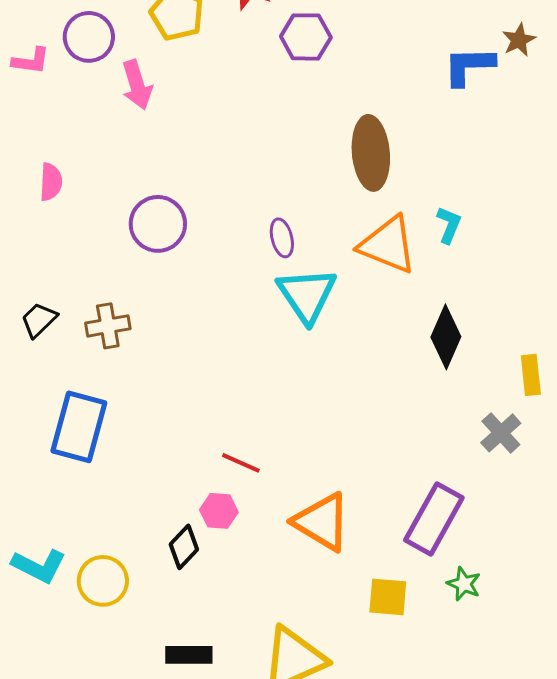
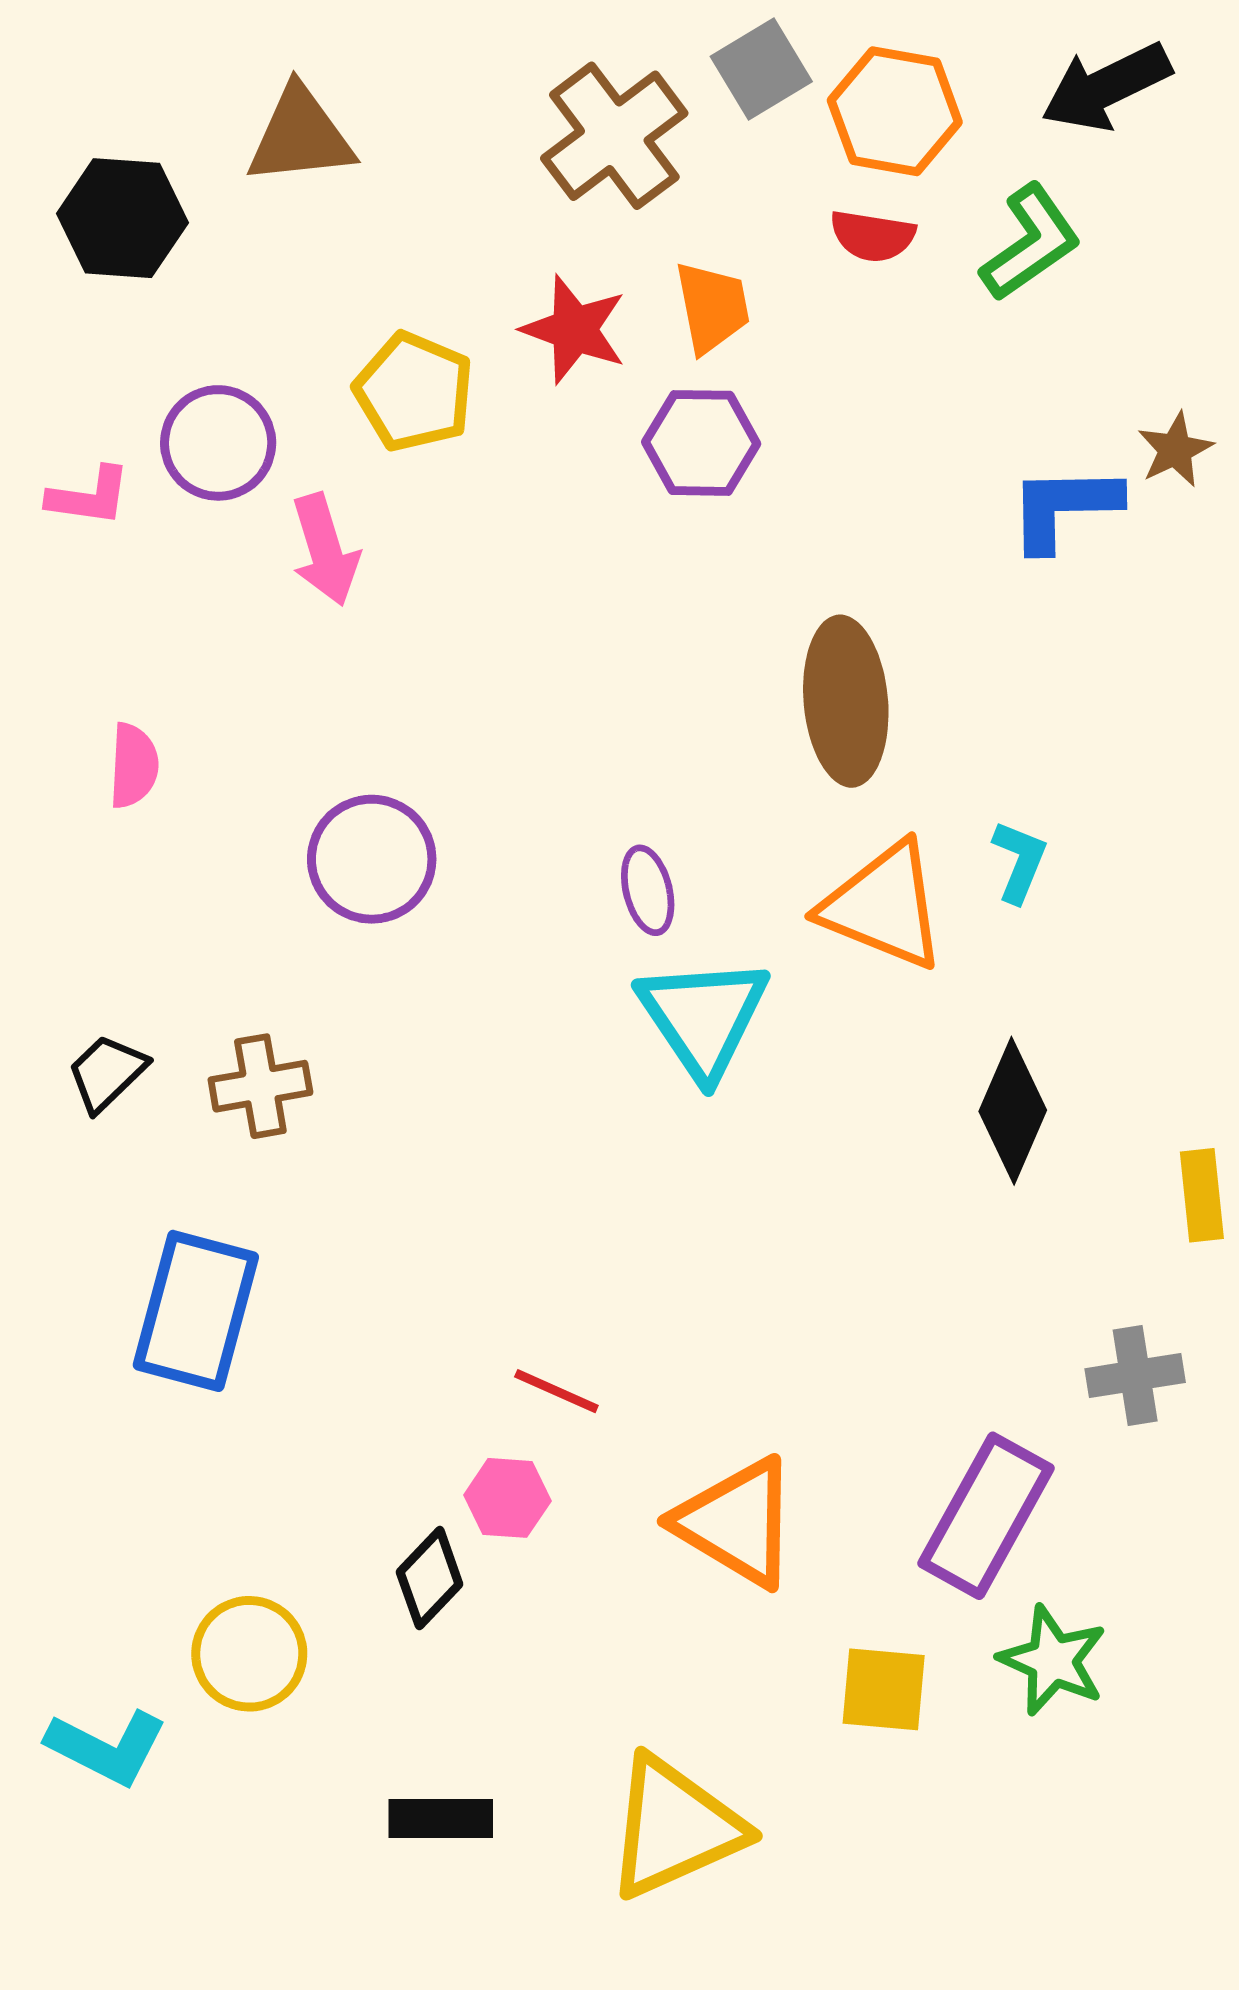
gray cross: (501, 433) -> (1135, 1376), moved, turned 33
cyan L-shape: (39, 566) -> (107, 1747), moved
green star: (464, 584) -> (1053, 1660), size x1.4

